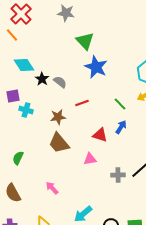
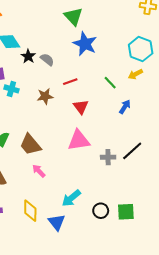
blue arrow: (121, 127) -> (125, 107), moved
red triangle: (100, 135) -> (81, 107), moved, turned 35
brown trapezoid: (59, 143) -> (30, 145), moved
pink triangle: (90, 159) -> (79, 140), size x1.6

